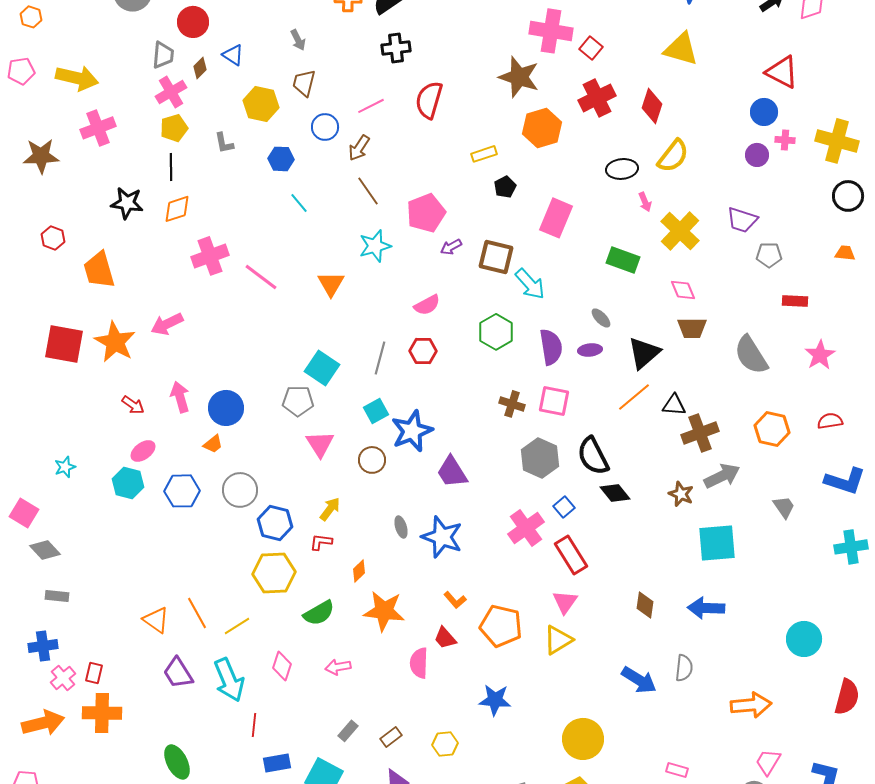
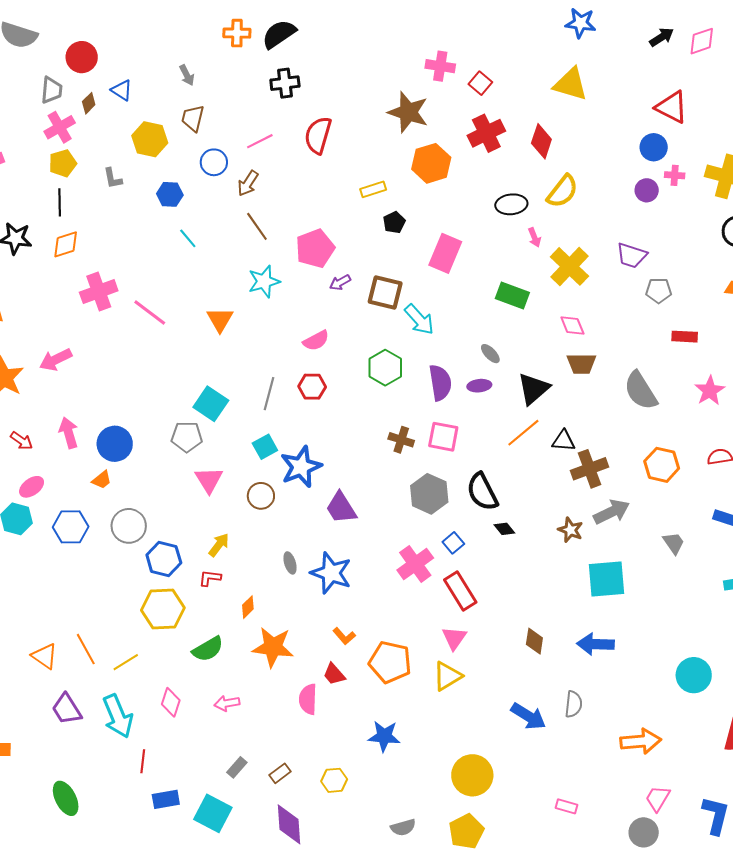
pink cross: (551, 31) -> (440, 66), size x0.7
black diamond: (615, 493) -> (504, 529), size x0.7

